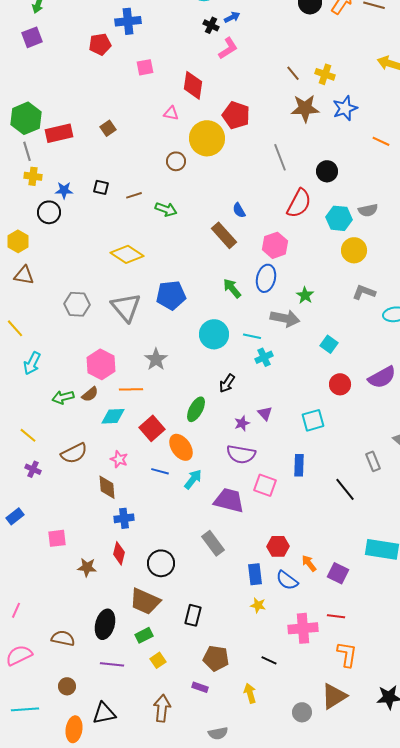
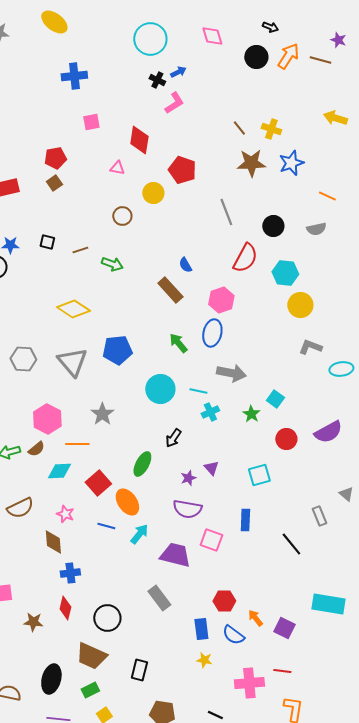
red pentagon: (100, 44) -> (55, 158), moved
yellow circle: (207, 138) -> (153, 193), size x0.6
gray semicircle: (368, 210) -> (316, 229), moved
green star: (305, 295) -> (251, 414), moved

